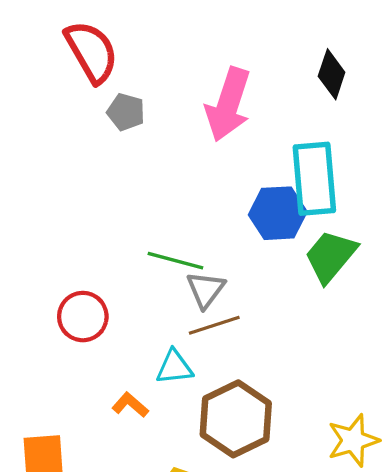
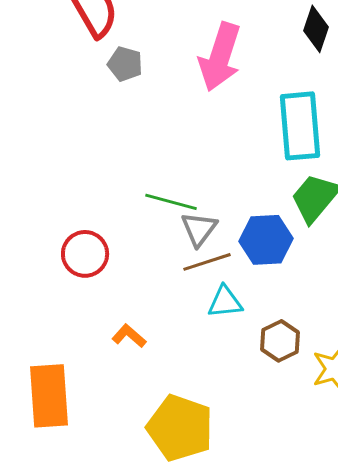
blue hexagon: (278, 213) -> (266, 240), moved
cyan triangle: (174, 367) -> (225, 302), moved
brown hexagon: (236, 419) -> (280, 341), moved, size x0.6

